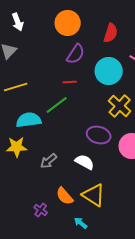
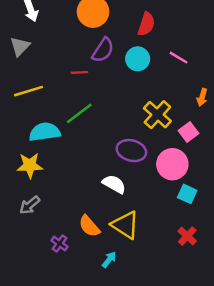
cyan circle: (109, 71) -> (138, 59), moved, size x0.7
red line: (70, 82) -> (79, 72), moved
gray arrow: (49, 161) -> (30, 205), moved
cyan arrow: (81, 223) -> (109, 260), turned 88

